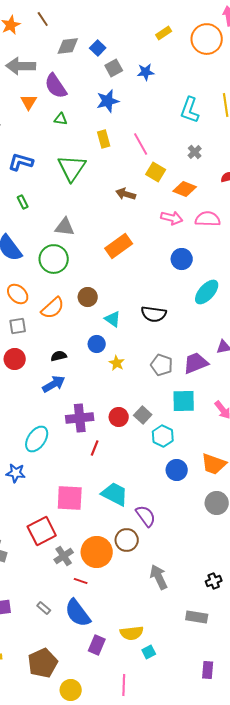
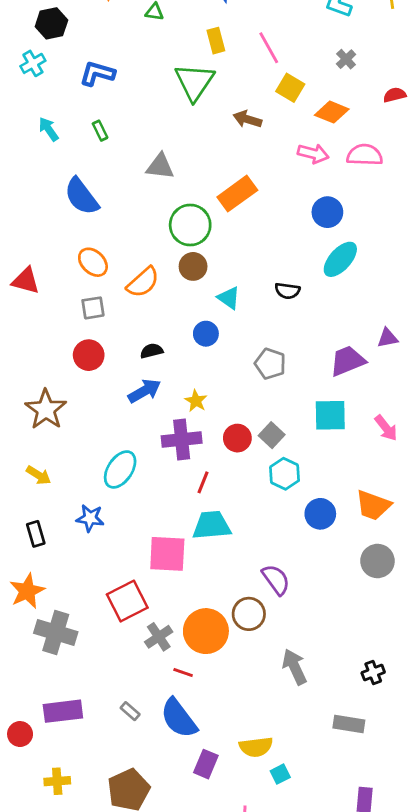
green triangle: (72, 168) -> (194, 82), moved
green circle: (54, 259) -> (190, 225), moved
cyan ellipse: (207, 292) -> (340, 259), moved
black semicircle: (154, 314) -> (287, 291), size x0.7
yellow star: (117, 363) -> (196, 401), moved
gray pentagon: (162, 365) -> (270, 364), moved
cyan hexagon: (163, 436) -> (285, 474), moved
cyan trapezoid: (115, 494) -> (212, 525), moved, turned -32

